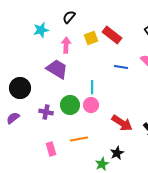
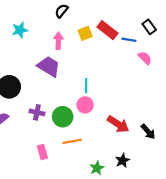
cyan star: (41, 30) -> (20, 30), moved
blue line: (121, 67) -> (129, 40), moved
green circle: (70, 105) -> (63, 117), moved
black star: (117, 153) -> (122, 161), moved

